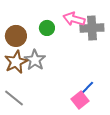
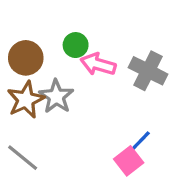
pink arrow: (74, 19) -> (98, 64), moved
gray cross: (92, 28) -> (148, 71), moved, turned 30

